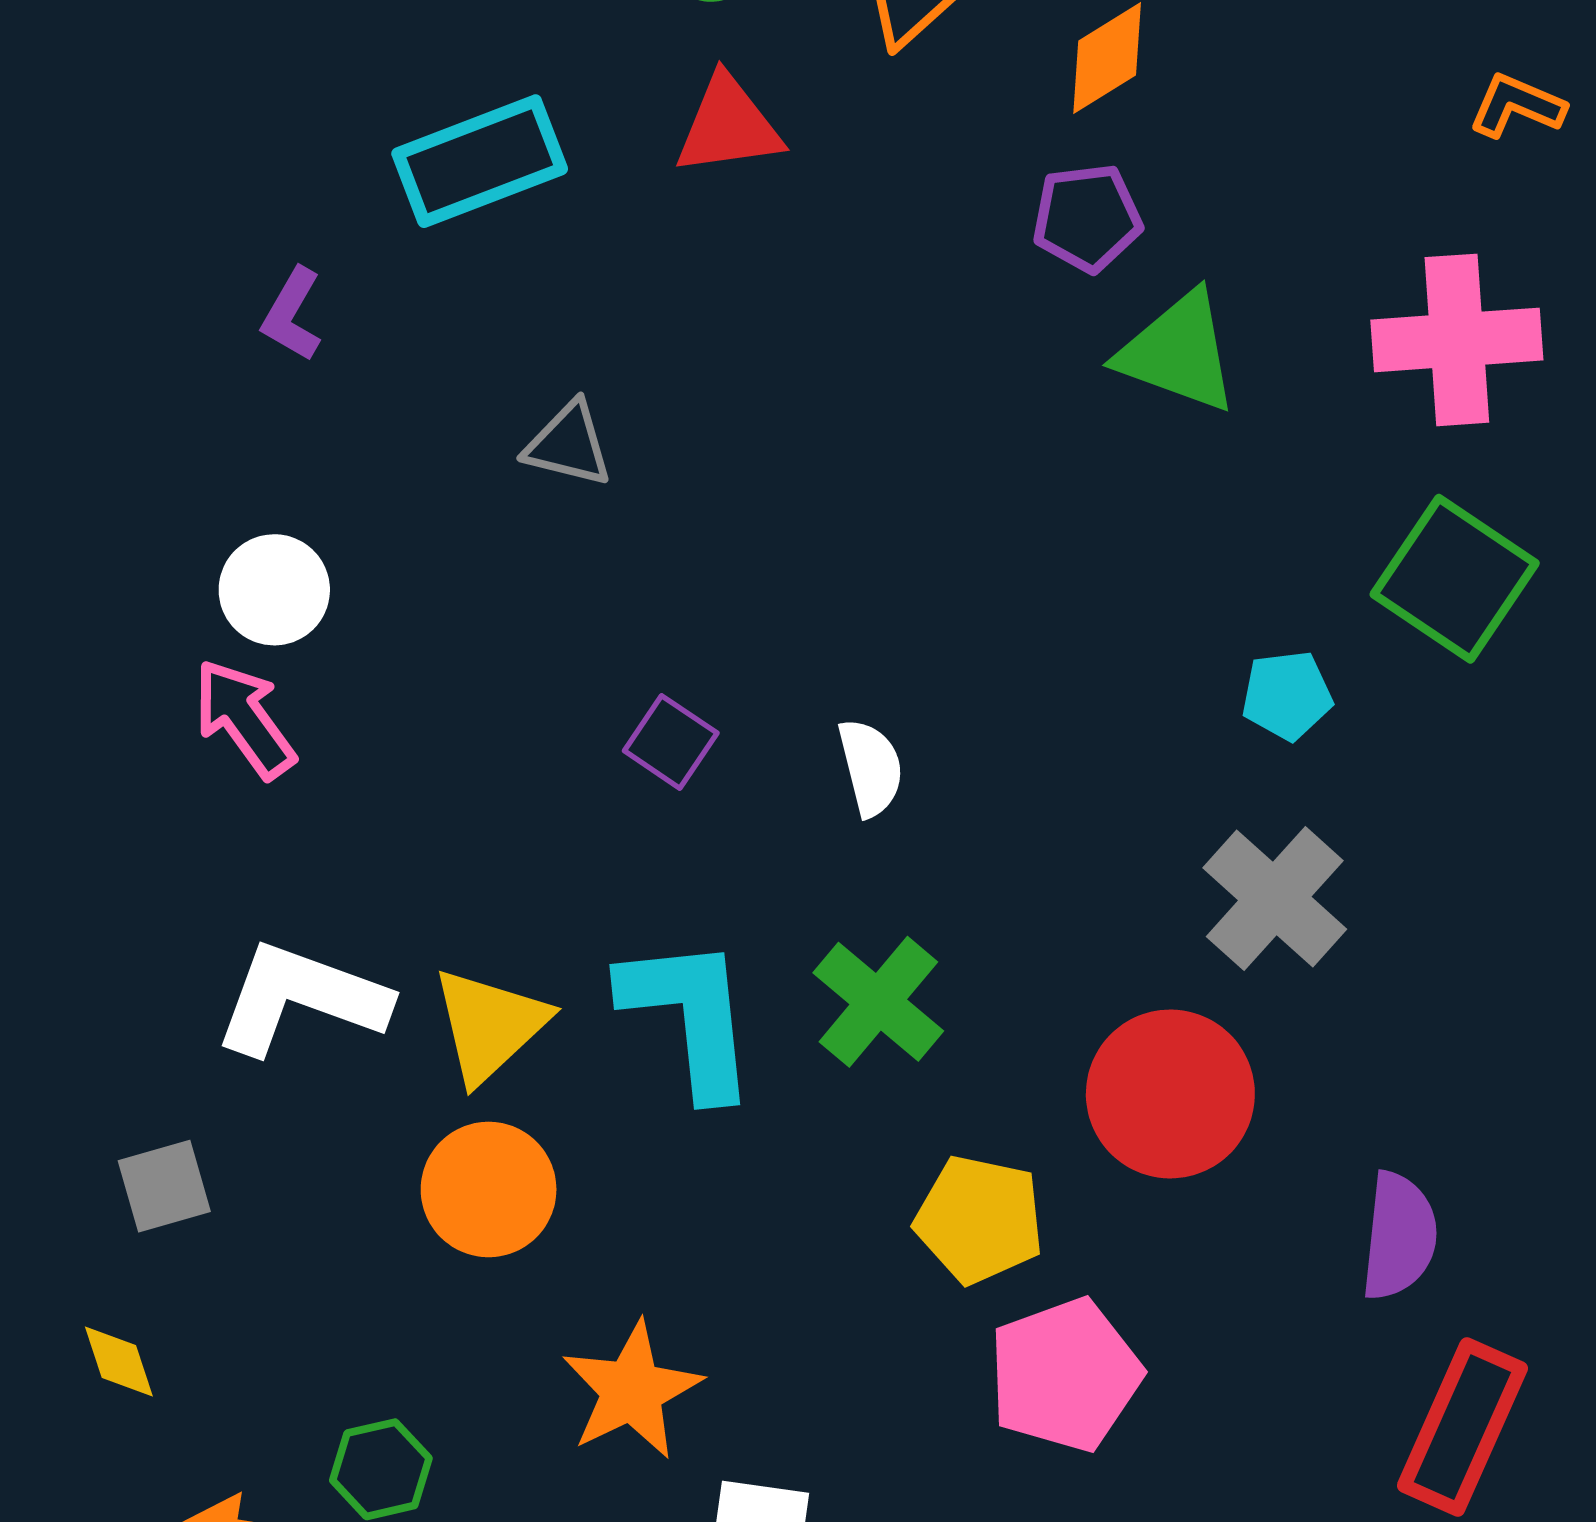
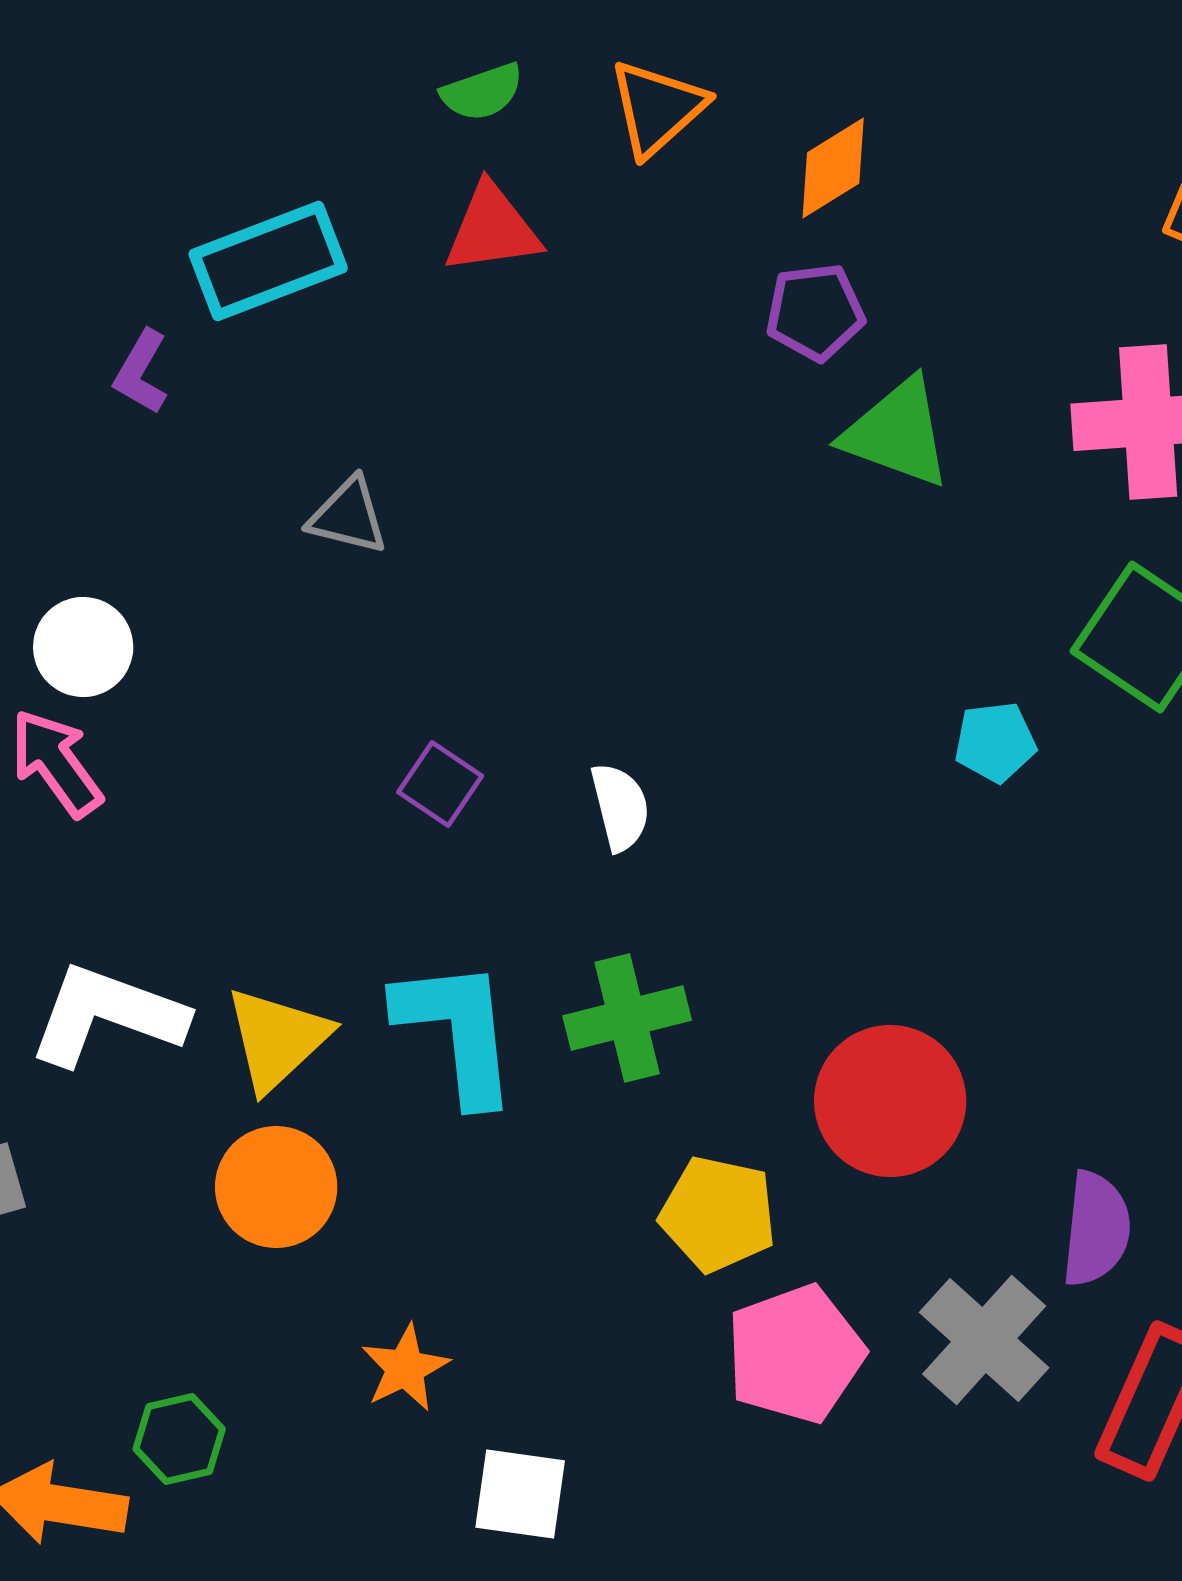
purple L-shape: (292, 314) -> (141, 372), moved
gray cross: (1275, 899) -> (984, 1340), moved
green cross: (878, 1002) -> (627, 1018), turned 36
orange star: (632, 1390) -> (405, 1368), size x0.7

